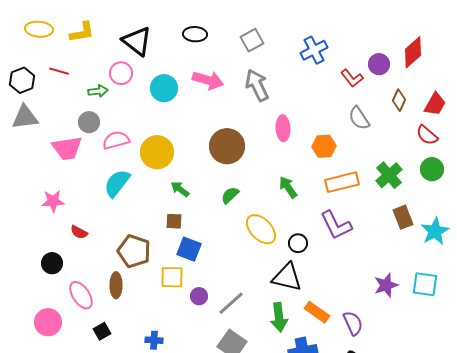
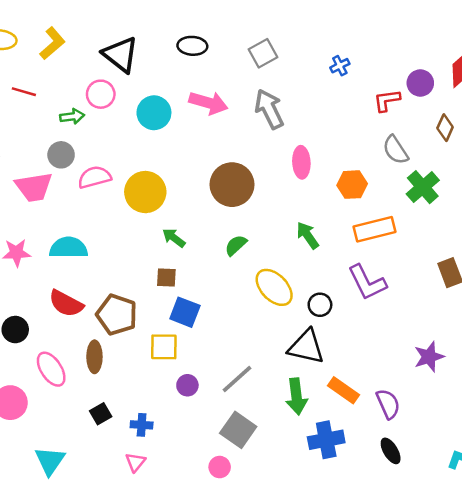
yellow L-shape: (82, 32) -> (52, 43), turned -32
blue cross: (314, 50) -> (340, 66), size x0.6
red L-shape: (352, 78) -> (387, 100), turned 120
green cross: (389, 175) -> (423, 187), moved
cyan semicircle: (117, 183) -> (68, 248), moved, turned 52
red semicircle: (79, 232) -> (66, 304), moved, size x1.6
purple circle: (199, 296) -> (187, 385), moved
black square: (102, 331) -> (101, 414), moved

